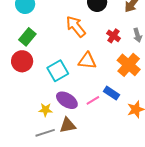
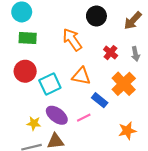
green rectangle: (27, 37) -> (28, 38), moved, turned 48
red circle: (22, 61) -> (25, 71), moved
blue rectangle: (112, 93) -> (100, 100), moved

